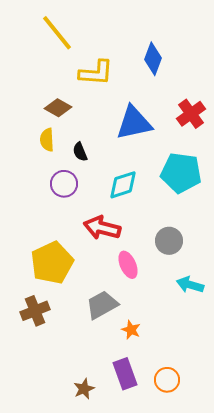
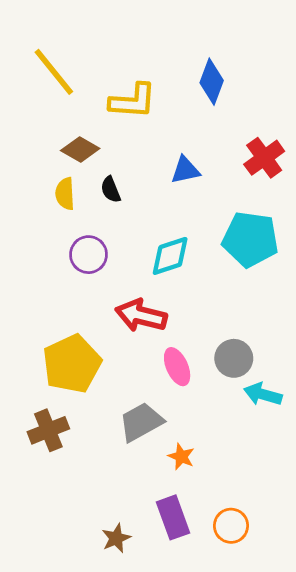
yellow line: (57, 33) -> (54, 72), moved
blue triangle: (134, 123) -> (185, 170), size x0.6
black semicircle: (80, 152) -> (111, 190), moved
gray circle: (169, 241) -> (234, 358), moved

